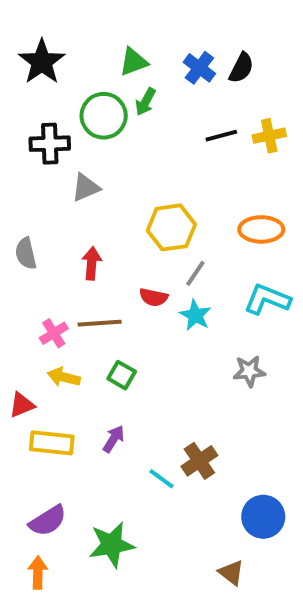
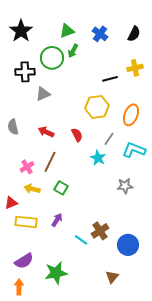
black semicircle: (241, 68) -> (134, 34), moved
black line: (221, 136) -> (110, 79), moved
yellow hexagon: (171, 227) -> (97, 107), moved
orange ellipse: (261, 229) -> (131, 115), turned -70
red arrow: (92, 263) -> (46, 132), turned -70
gray line: (195, 273) -> (109, 139), moved
red semicircle: (153, 297) -> (77, 135), moved, turned -128
brown line: (100, 323) -> (50, 162), turned -60
blue circle: (263, 517) -> (128, 245), moved
brown triangle: (231, 573) -> (112, 277), moved, turned 32

